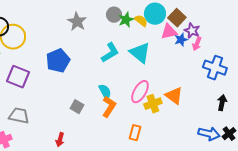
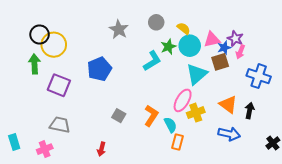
cyan circle: (155, 14) -> (190, 46), moved
brown square: (177, 18) -> (220, 62), moved, turned 30
green star: (126, 20) -> (168, 47), moved
cyan triangle: (140, 53) -> (197, 74), moved, turned 40
cyan semicircle: (105, 92) -> (170, 125), moved
orange triangle: (174, 96) -> (228, 104), moved
black arrow: (222, 103) -> (250, 111), moved
blue arrow: (209, 134) -> (229, 134), moved

